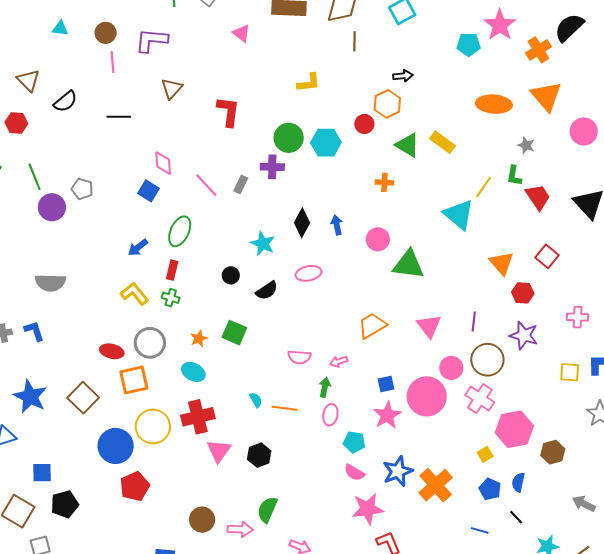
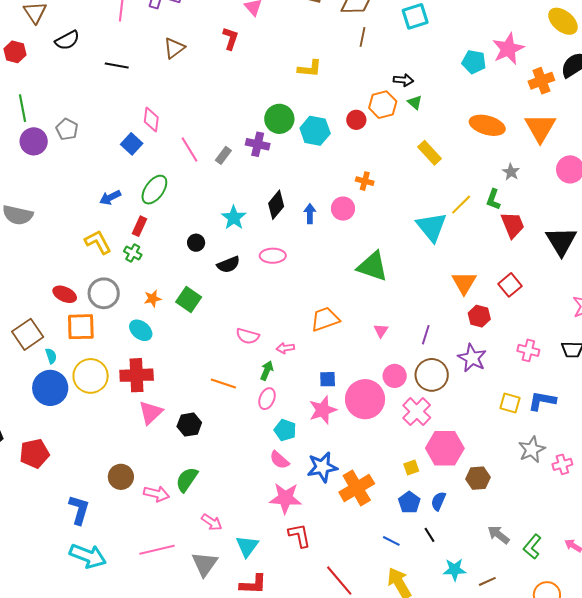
red L-shape: (228, 111) -> (230, 39), moved, size x0.7
green triangle: (408, 145) -> (415, 102), moved, size x0.6
pink circle: (378, 239) -> (343, 209), moved
pink triangle: (429, 326) -> (381, 331), size x0.6
cyan semicircle: (256, 400) -> (51, 356), moved
red pentagon: (135, 486) -> (34, 454), moved

